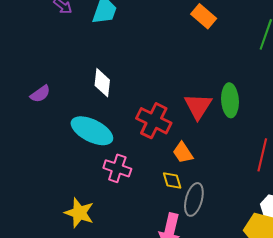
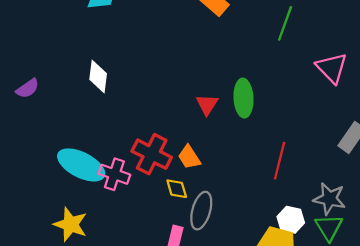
red triangle: (198, 106) -> (207, 104), size x0.7
red cross: (154, 121) -> (152, 154), moved
cyan ellipse: (92, 131) -> (81, 165), moved

